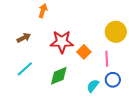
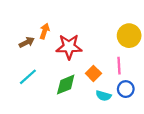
orange arrow: (43, 11) -> (45, 31), moved
orange square: (84, 52) -> (93, 73), moved
cyan semicircle: (93, 86) -> (103, 96), turned -112

